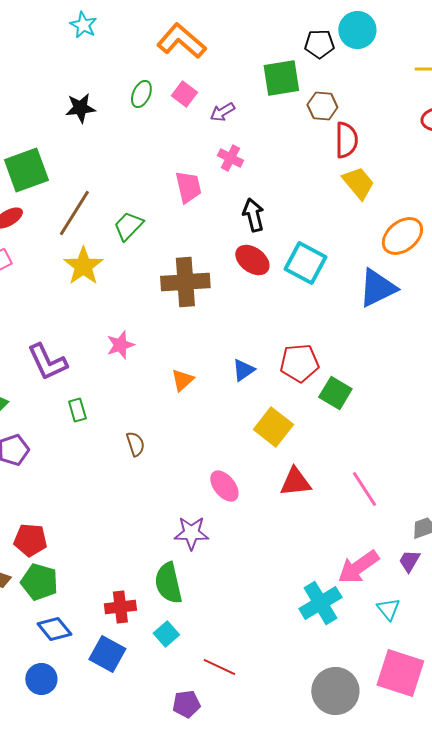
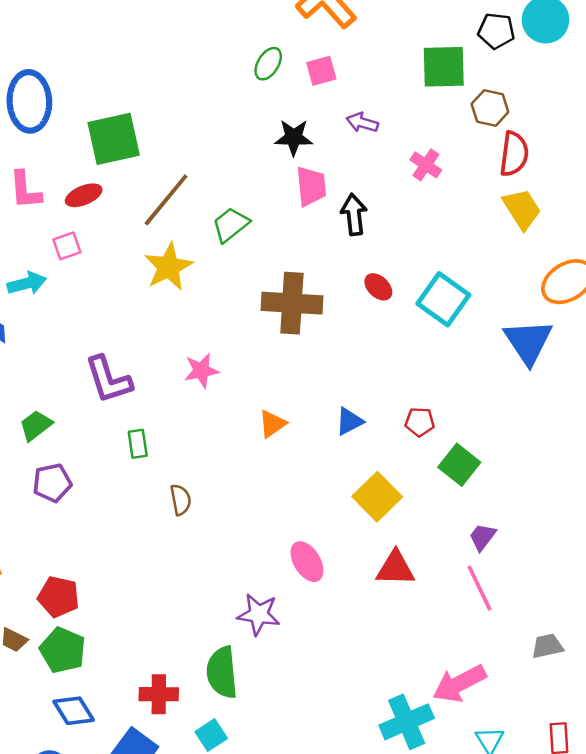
pink square: (184, 94) -> (321, 71), turned 30
black star: (80, 108) -> (294, 137), moved
purple arrow: (222, 112) -> (362, 123), moved, turned 40
pink cross: (230, 158) -> (426, 165), moved
black arrow: (253, 215) -> (354, 215), moved
red ellipse: (252, 260) -> (378, 287), size x0.7
blue triangle: (377, 288) -> (528, 342), turned -45
red pentagon: (299, 363) -> (420, 422), size x0.6
brown semicircle: (135, 444) -> (181, 500), moved
purple trapezoid: (409, 561) -> (482, 537), moved

